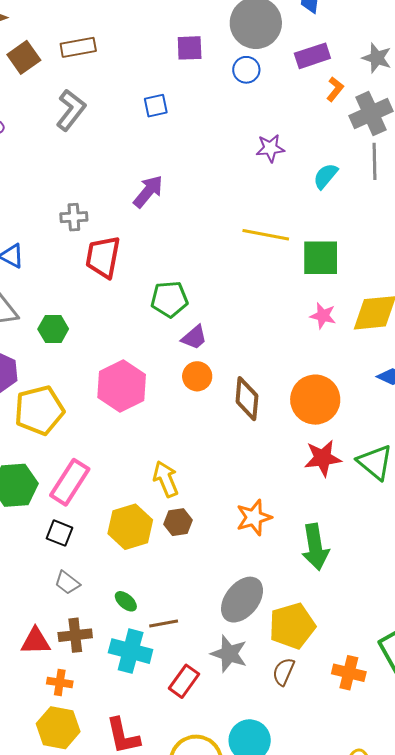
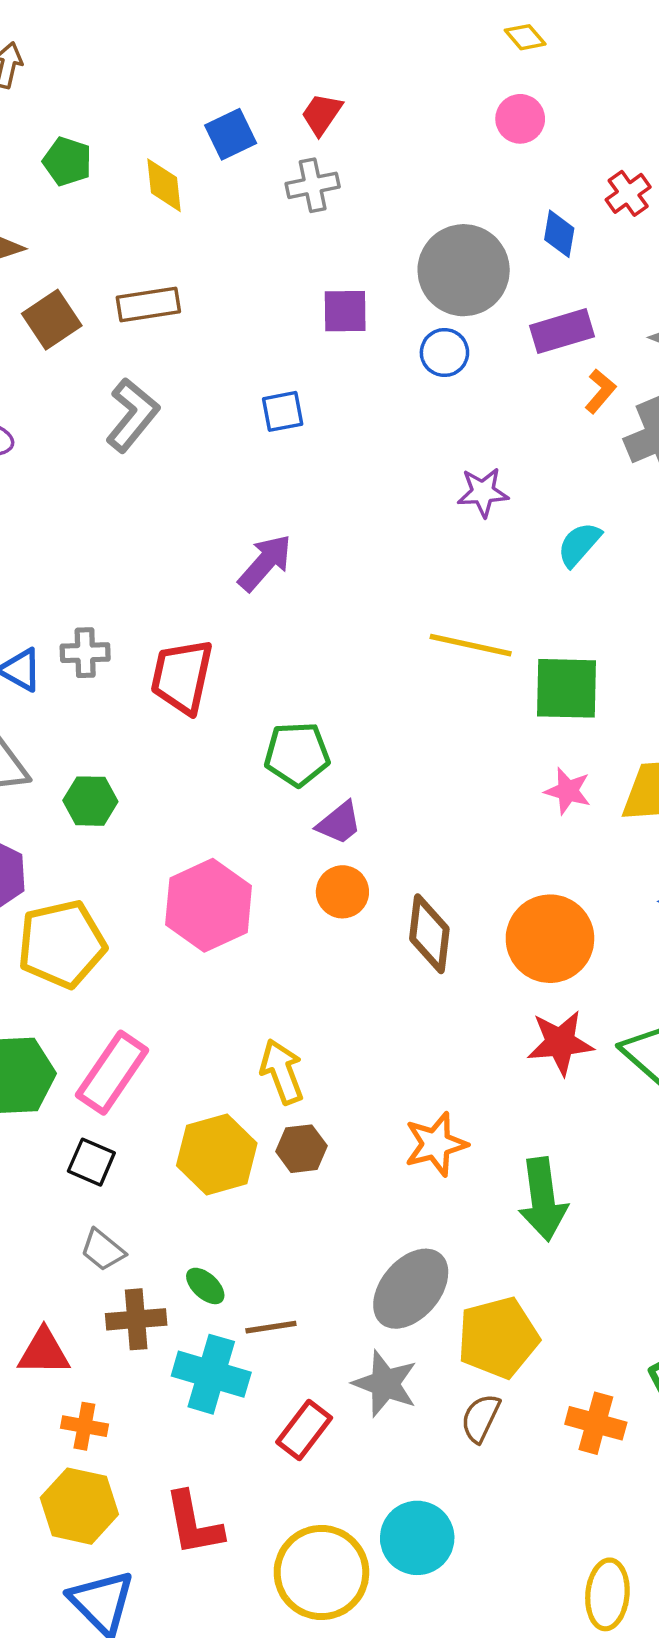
gray cross: (74, 217) -> (85, 653), moved
brown cross: (75, 635) -> (136, 1319), moved

